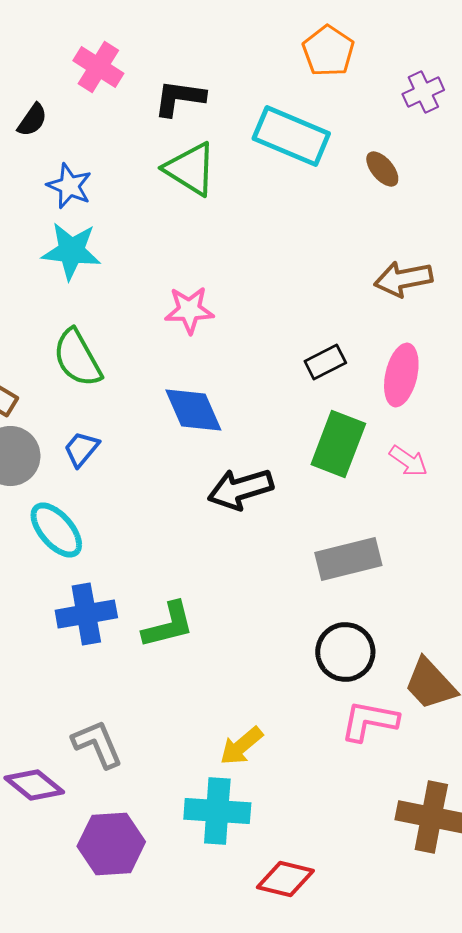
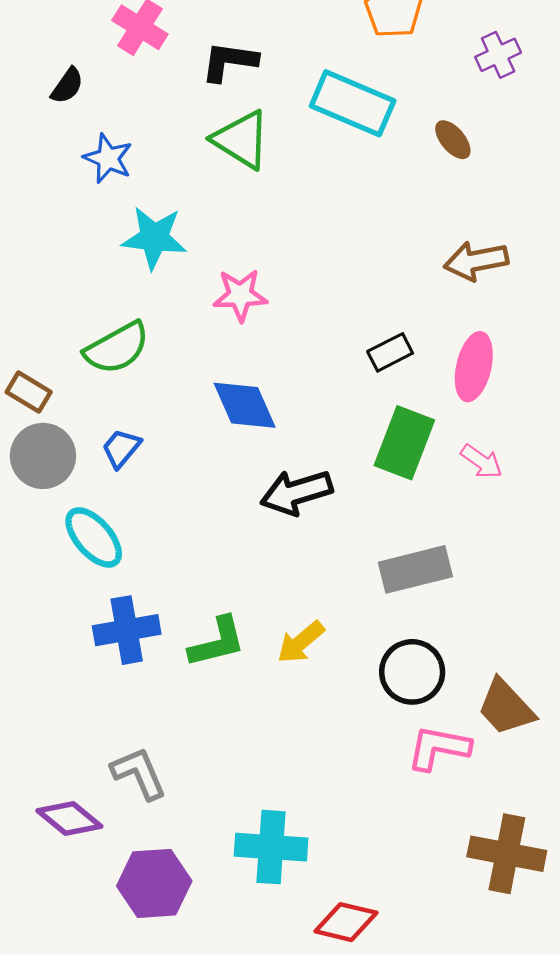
cyan star: (71, 251) -> (154, 238), moved
green semicircle: (77, 358) -> (117, 348), turned -90
yellow arrow: (241, 746) -> (301, 642), moved

